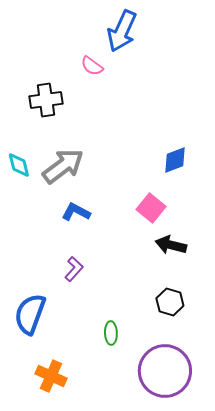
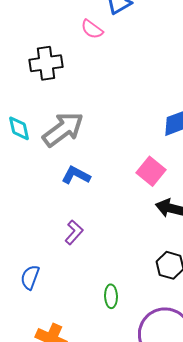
blue semicircle: (30, 314) -> (30, 277), size x0.6

